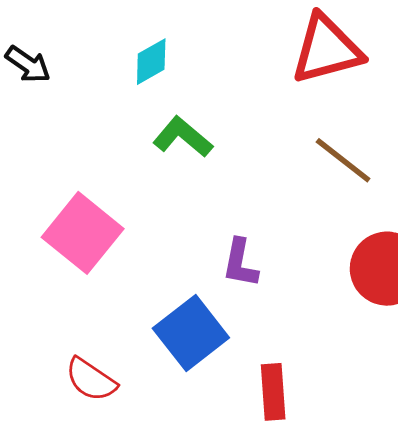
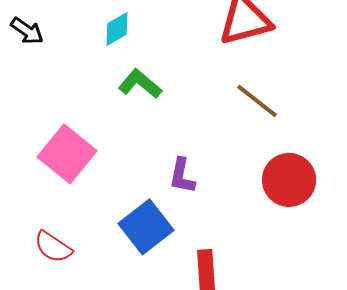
red semicircle: (91, 380) -> (53, 247), moved

